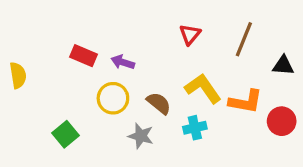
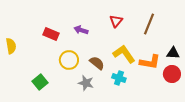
purple arrow: (123, 62) -> (81, 30), moved
black triangle: (283, 65) -> (173, 53), moved
cyan cross: (195, 128) -> (119, 78), turned 32

